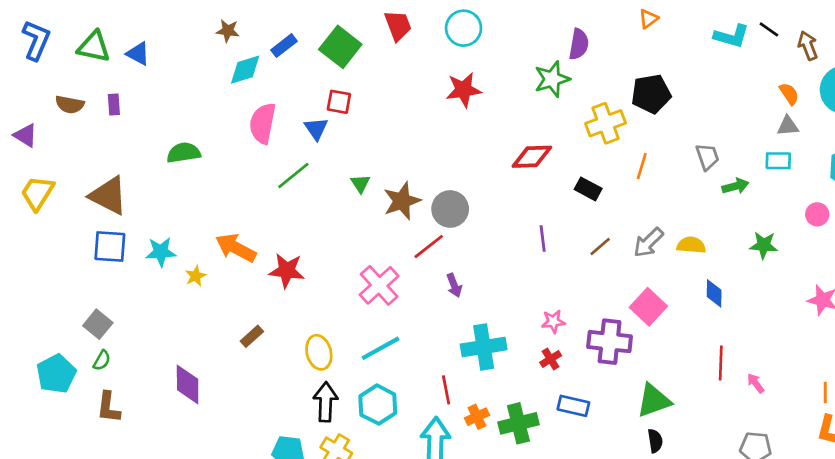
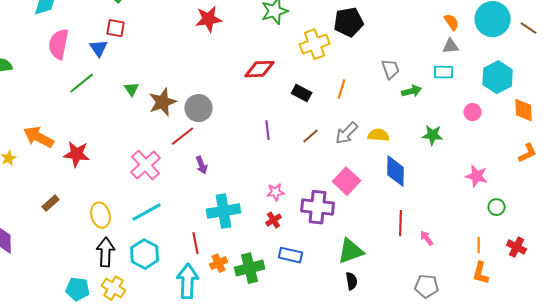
orange line: (642, 166) -> (342, 89), moved
blue diamond: (714, 293) -> (396, 171), size x1.5

